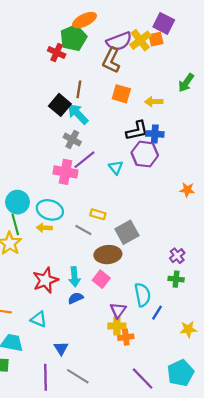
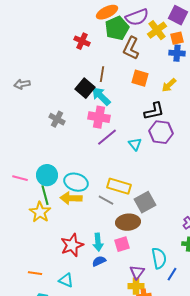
green pentagon: (73, 38) -> (117, 28), moved
orange square: (156, 39) -> (177, 38), moved
purple semicircle: (119, 41) -> (137, 17), moved
yellow arrow: (154, 102) -> (169, 85), turned -42
blue cross: (155, 134) -> (177, 53), moved
gray cross: (72, 140) -> (57, 119), moved
pink cross: (66, 172) -> (99, 117), moved
yellow rectangle: (98, 214) -> (119, 186), size x1.6
yellow arrow: (44, 228) -> (71, 198), size x1.5
pink square: (101, 279) -> (122, 244), turned 35

